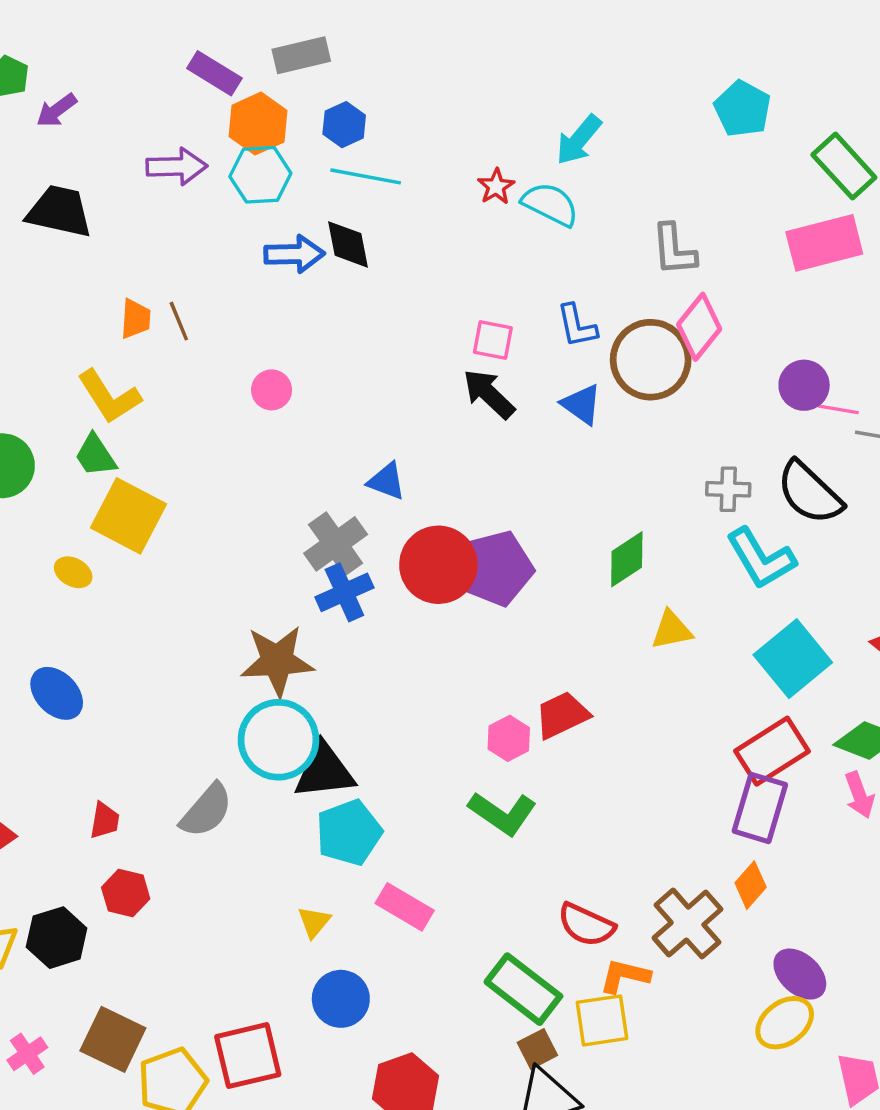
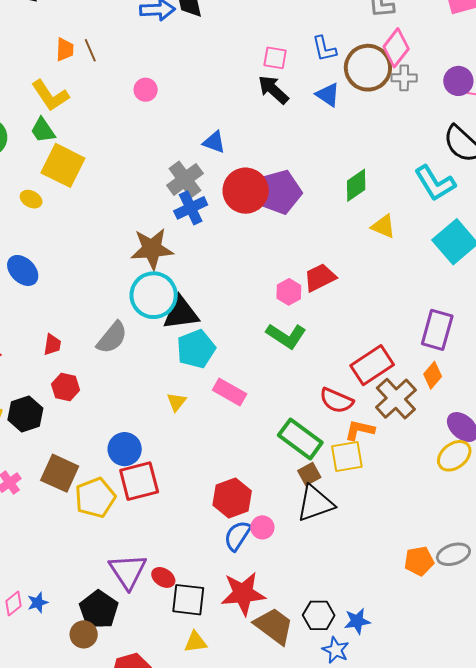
gray cross: (728, 489) -> (404, 78), moved
yellow triangle: (672, 630) -> (383, 226), turned 36
red rectangle: (772, 751) -> (372, 365), moved
blue circle: (341, 999) -> (125, 449), moved

